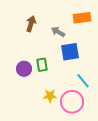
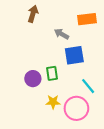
brown arrow: (31, 24) -> (33, 14), moved
green rectangle: (42, 65) -> (52, 73), moved
purple circle: (24, 69) -> (33, 79), moved

